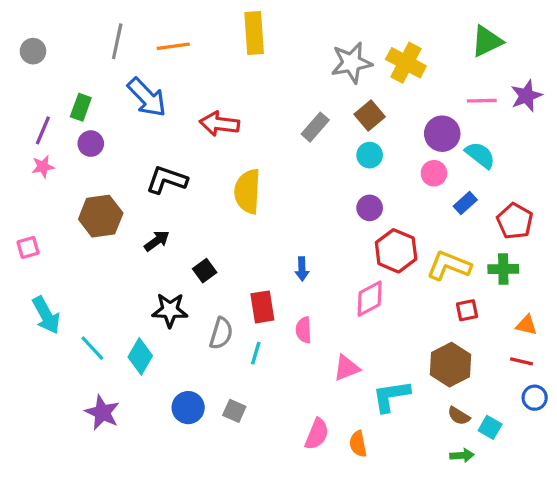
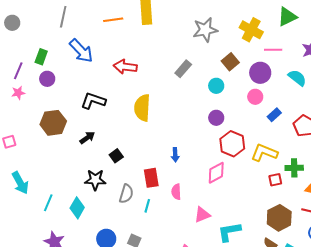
orange line: (173, 46) -> (113, 20), moved
yellow cross: (406, 63) -> (251, 30), moved
pink line: (482, 101) -> (273, 50), moved
brown square: (370, 115) -> (230, 62), moved
cyan semicircle: (480, 155) -> (297, 78), moved
green cross: (503, 269) -> (294, 168), moved
cyan line: (92, 348) -> (48, 203), turned 66
brown hexagon: (450, 365) -> (279, 218), moved

